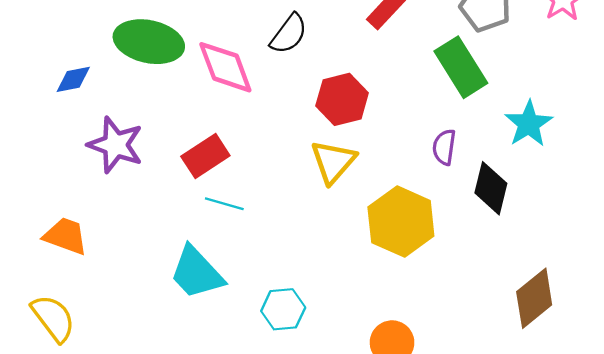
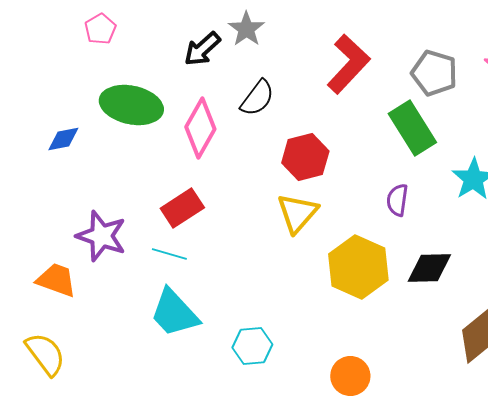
pink diamond: (225, 67) -> (200, 128), turned 50
purple star: (115, 145) -> (101, 236), moved
black diamond: (491, 188) -> (429, 268), moved, turned 75
cyan line: (224, 204) -> (169, 254), moved

